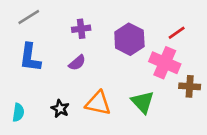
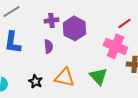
purple hexagon: (129, 39) -> (75, 28), moved
purple semicircle: (77, 63) -> (49, 46), turned -56

